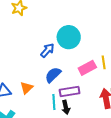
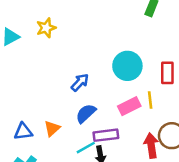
cyan circle: (69, 37) -> (127, 66), moved
cyan line: (54, 102) -> (86, 148), turned 63

